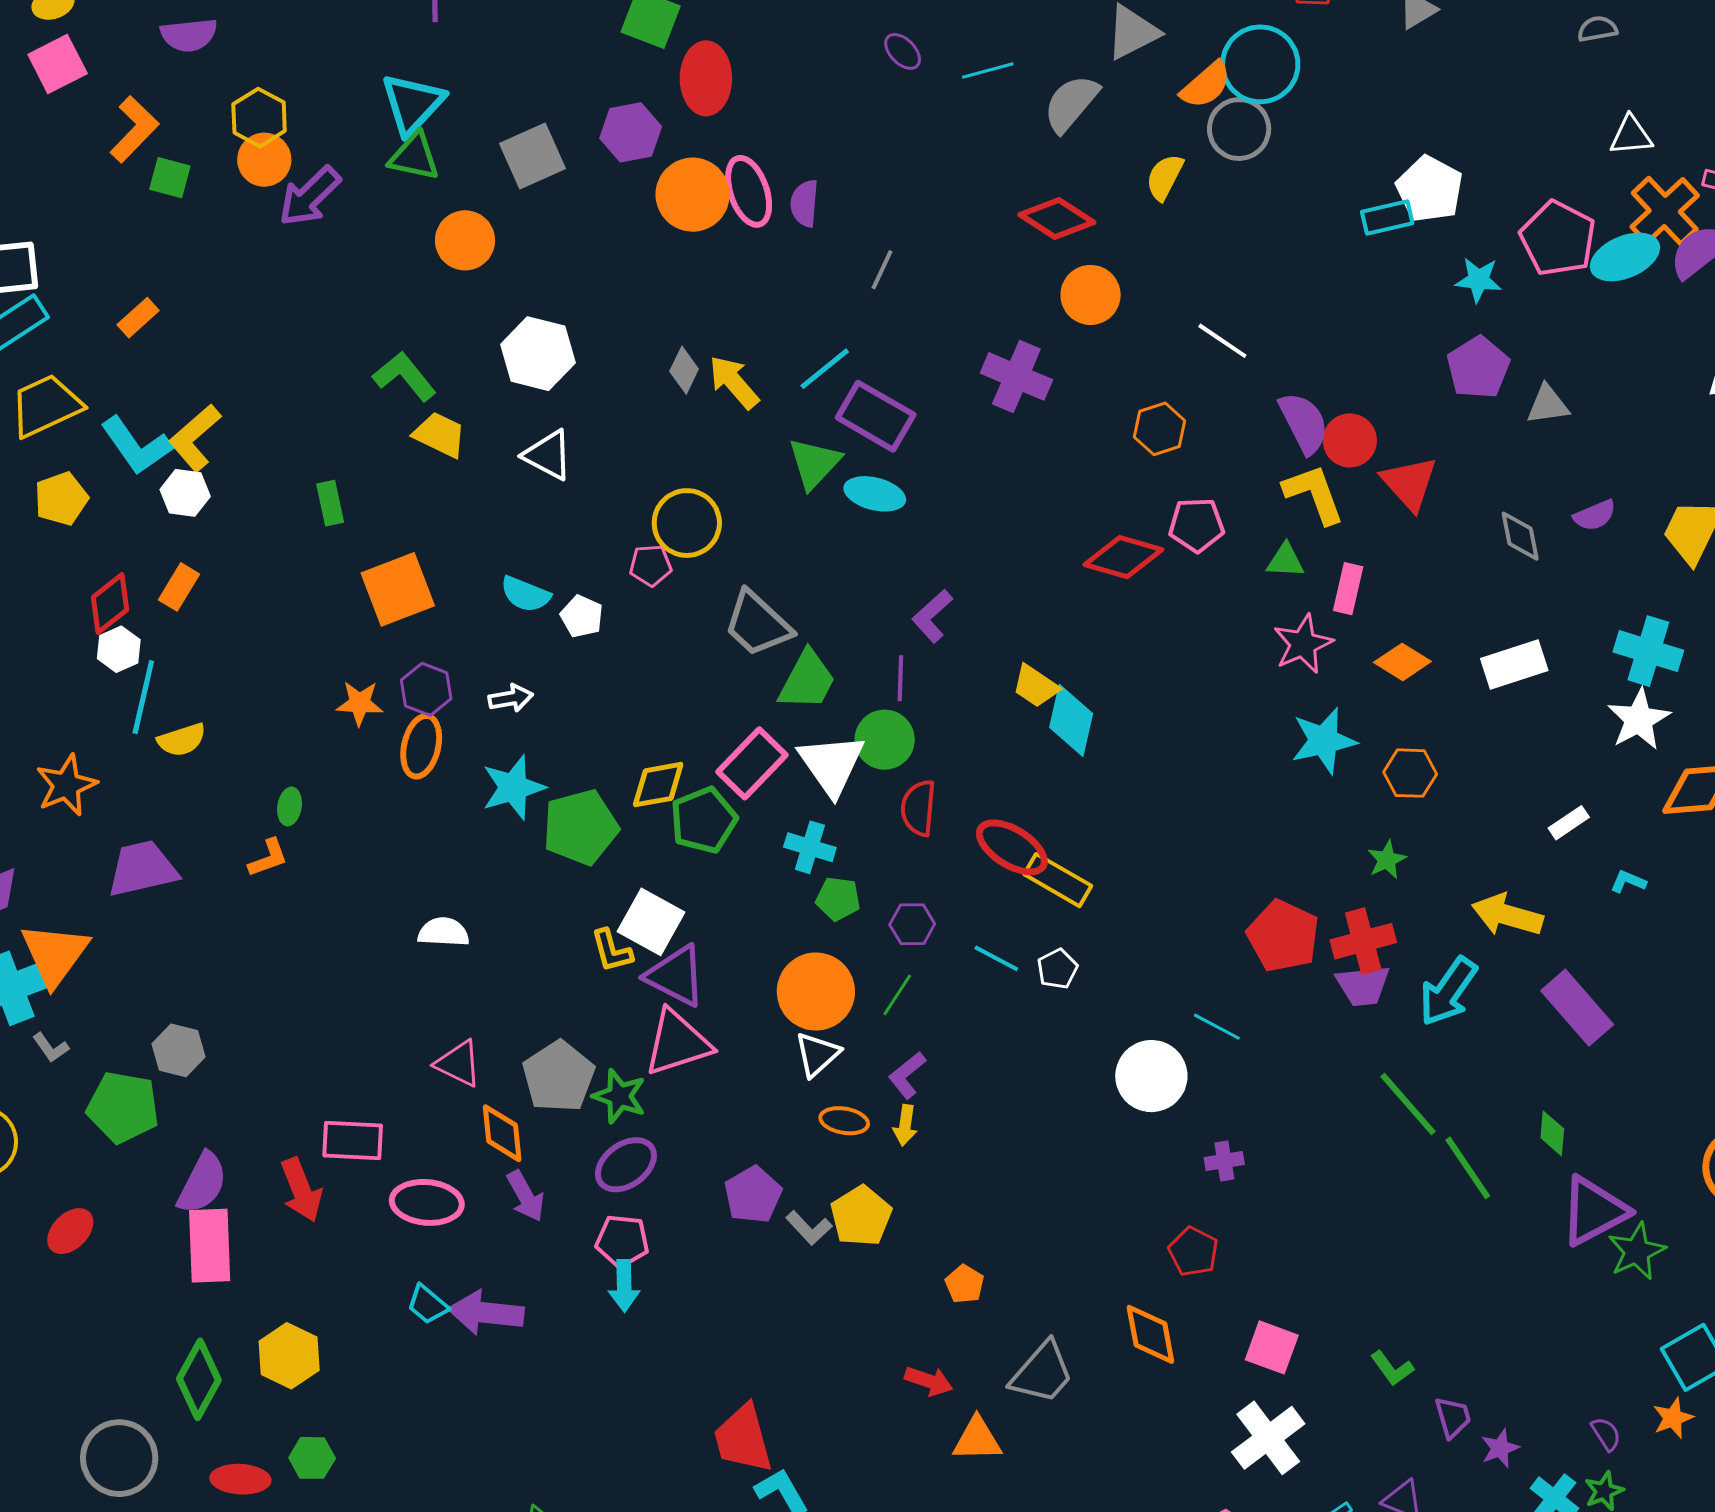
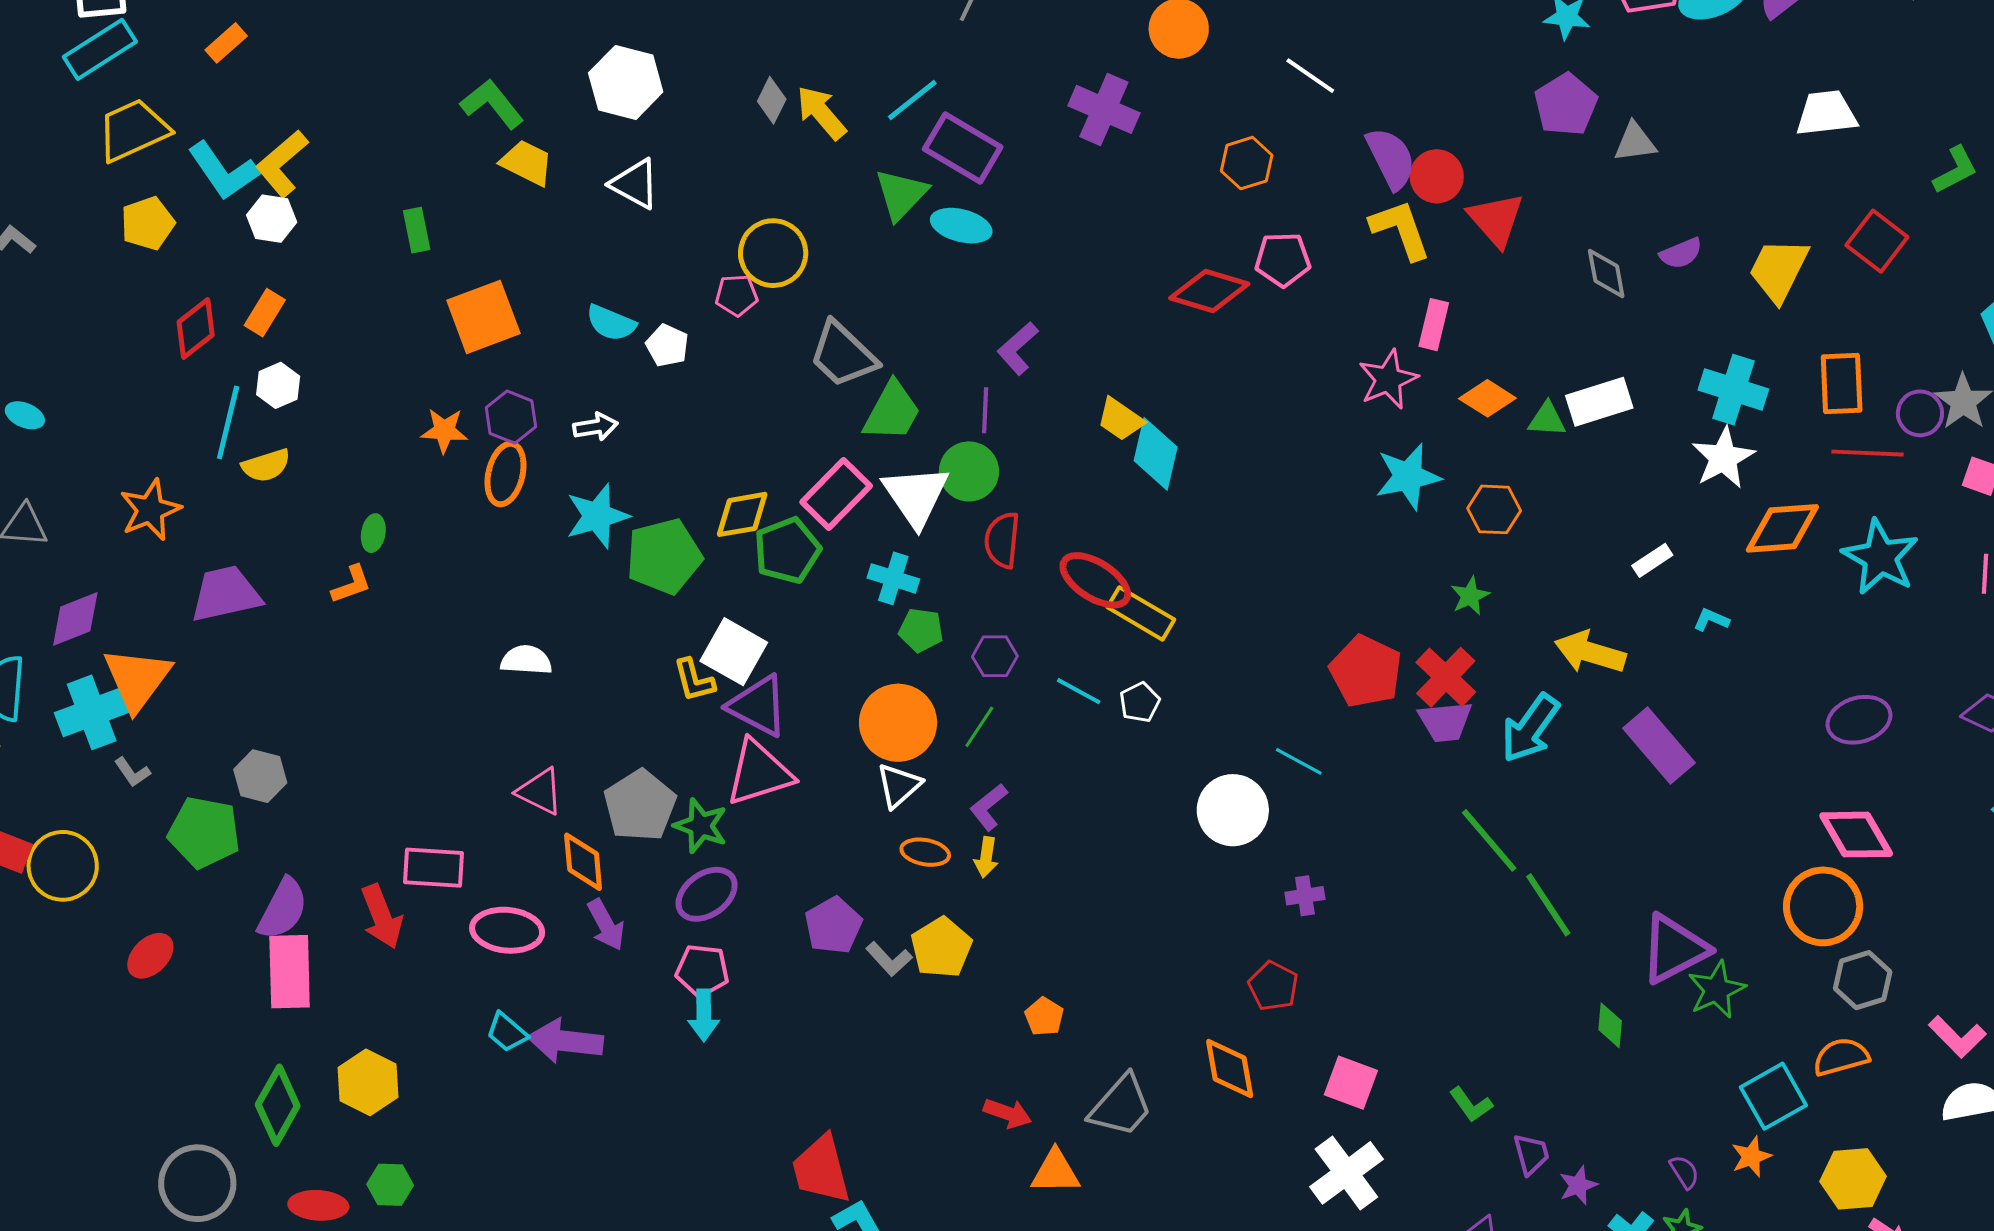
green triangle: (1285, 561) -> (1547, 419), moved
white hexagon: (119, 649) -> (278, 385), moved
red cross: (1363, 941) -> (1446, 677), turned -32
green diamond: (1552, 1133) -> (1610, 1025), moved

